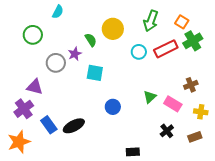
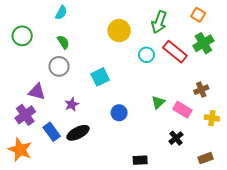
orange square: (182, 22) -> (198, 15), moved
green circle: (33, 35) -> (22, 36), moved
green semicircle: (91, 40) -> (63, 42), moved
red rectangle: (166, 49) -> (175, 52), turned 65
purple star: (75, 54) -> (72, 104), moved
cyan square: (95, 73) -> (100, 77), turned -36
brown rectangle: (195, 137) -> (206, 158), moved
orange star: (19, 142) -> (20, 150), turned -30

